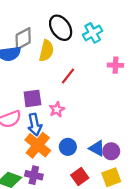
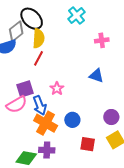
black ellipse: (61, 28) -> (32, 19), moved
red line: (68, 76) -> (38, 58), moved
purple square: (32, 98) -> (25, 89), moved
blue triangle: (97, 148) -> (96, 76), moved
red square: (80, 177) -> (88, 144), turned -35

